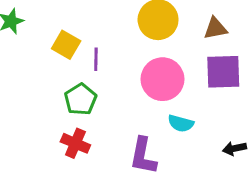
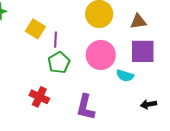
green pentagon: (80, 99) -> (59, 63), moved
cyan semicircle: (181, 123) -> (125, 76), moved

